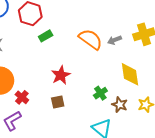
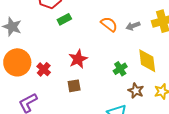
orange semicircle: (90, 39) -> (109, 24), size x0.7
green cross: (100, 93) -> (120, 69), moved
red cross: (22, 97) -> (44, 69), moved

